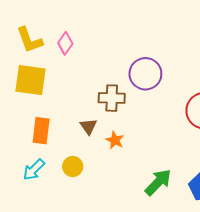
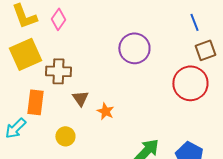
yellow square: (31, 80) -> (25, 54), turned -32
brown cross: (112, 98) -> (58, 71), moved
cyan arrow: (34, 170) -> (15, 128), moved

